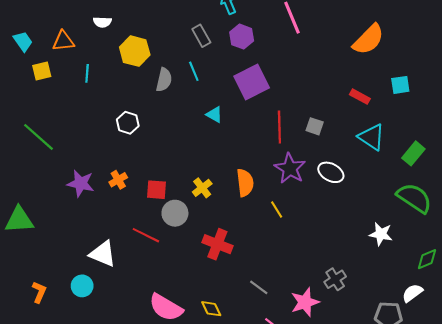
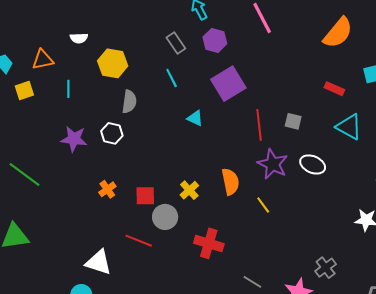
gray semicircle: (164, 80) -> (129, 102), moved
green line: (39, 137) -> (25, 174), moved
purple star: (81, 183) -> (74, 139), moved

